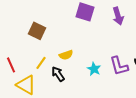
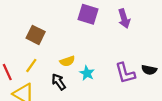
yellow line: (41, 63) -> (31, 65), moved
cyan star: (94, 69) -> (87, 73), moved

